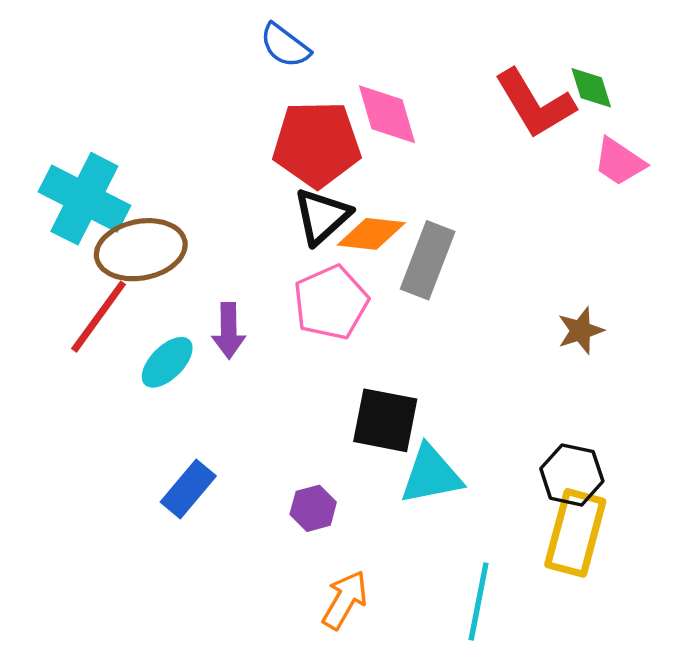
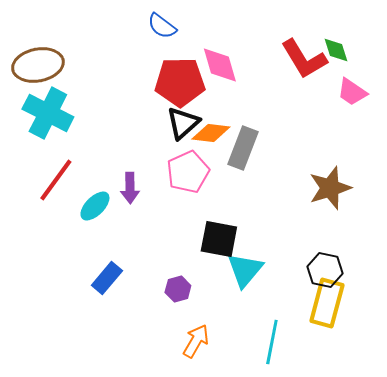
brown ellipse: (141, 250) -> (38, 65), moved
brown star: (581, 331) -> (330, 188), size x1.6
cyan triangle: (431, 475) -> (245, 270), turned -39

